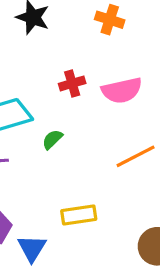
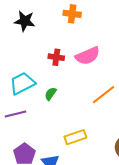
red cross: (72, 83) -> (56, 57), turned 35

